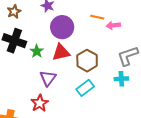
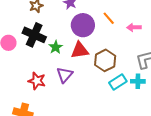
orange line: (97, 17) -> (109, 18), moved, turned 32
cyan rectangle: (85, 88) -> (118, 82), moved
red star: (40, 103) -> (37, 81), moved, turned -30

